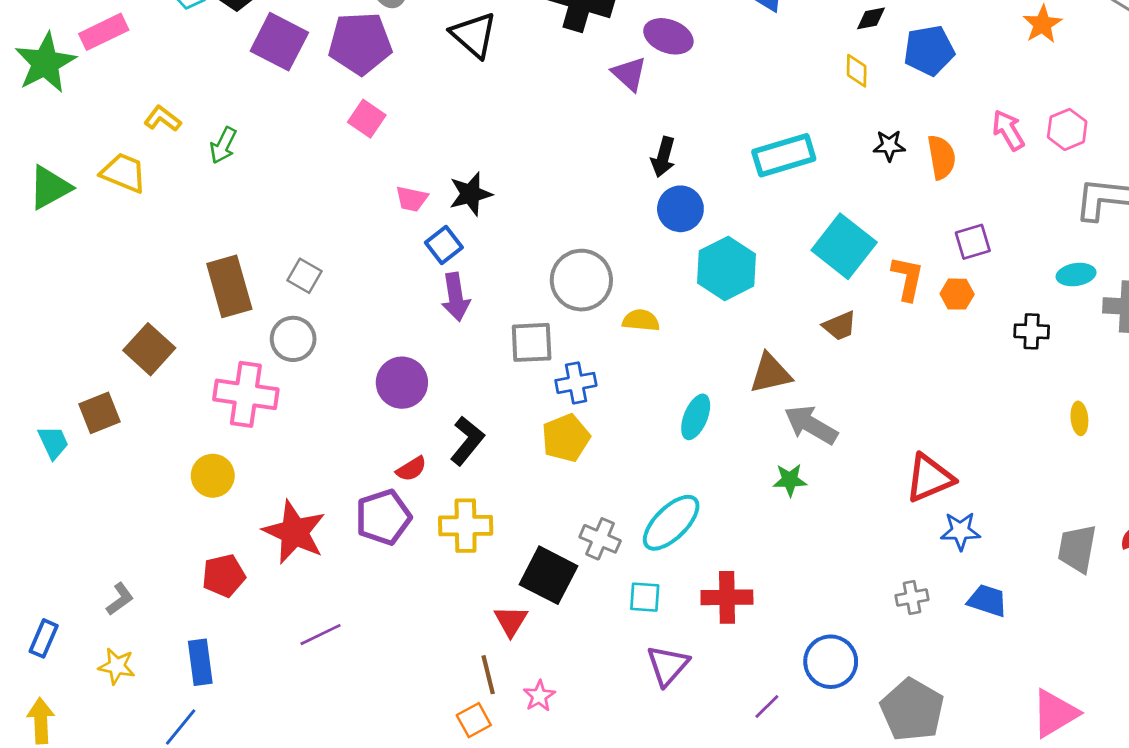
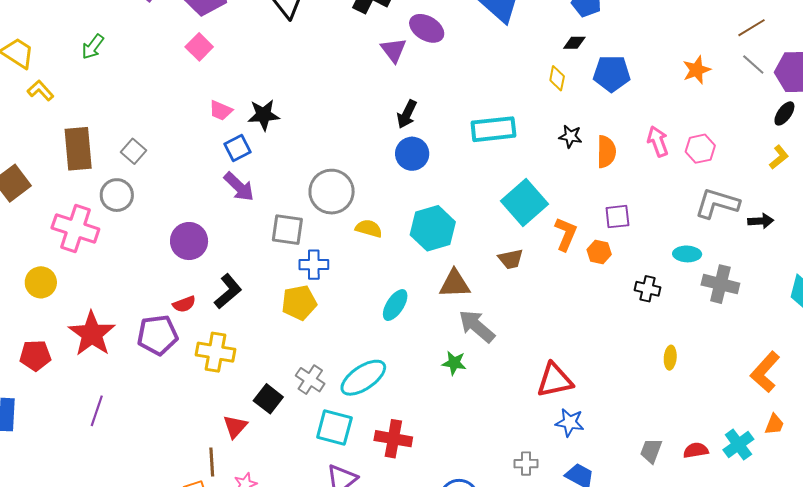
yellow L-shape: (163, 119) -> (40, 91), moved
cyan hexagon: (726, 268) -> (433, 228), moved
purple arrow: (456, 297) -> (239, 187), turned -48
gray trapezoid: (1077, 549) -> (651, 451), size x0.7
black square: (549, 575) -> (268, 399), size x0.7
cyan square: (645, 597) -> (334, 427), size x1.5
purple line: (320, 635) -> (97, 411), turned -56

